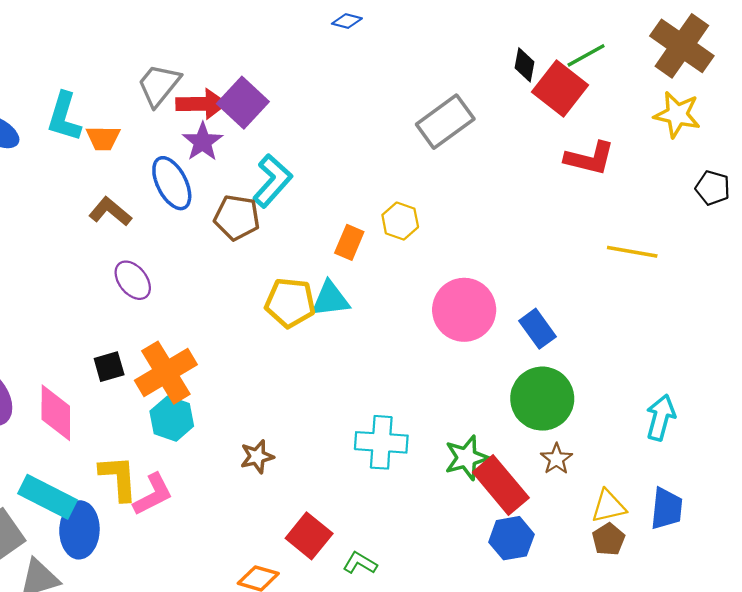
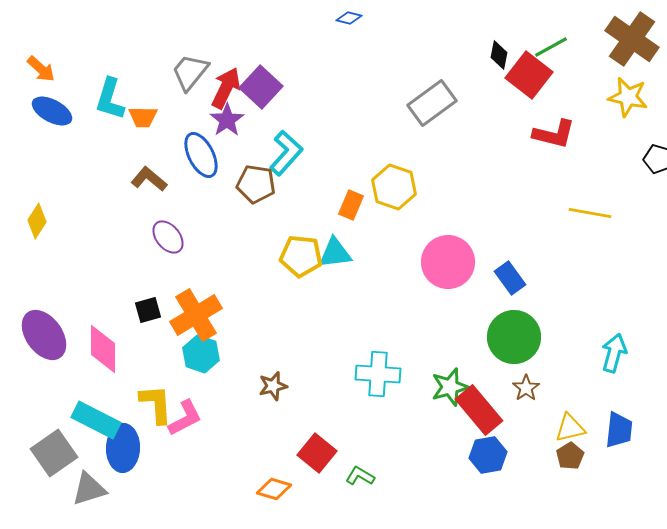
red arrow: (201, 104) -> (226, 88), turned -63
yellow hexagon: (400, 221) -> (394, 187), size x1.4

